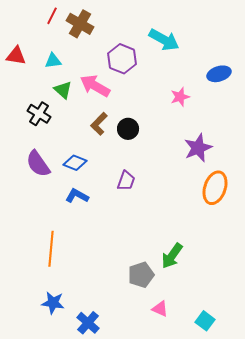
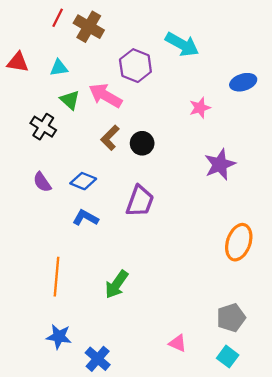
purple semicircle: (38, 164) -> (42, 182), size x0.7
purple trapezoid: (126, 181) -> (140, 201), size x1.4
orange ellipse: (215, 188) -> (239, 242), moved
green arrow: (172, 256) -> (117, 284), moved
gray pentagon: (141, 275) -> (231, 318), moved

